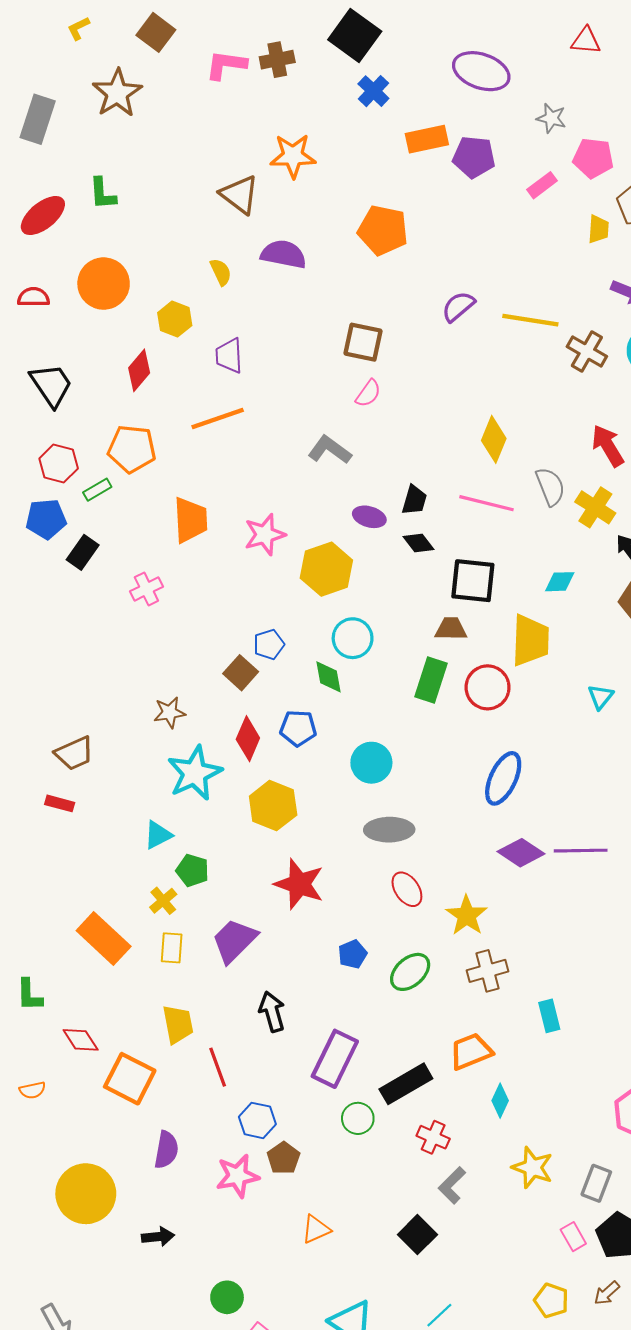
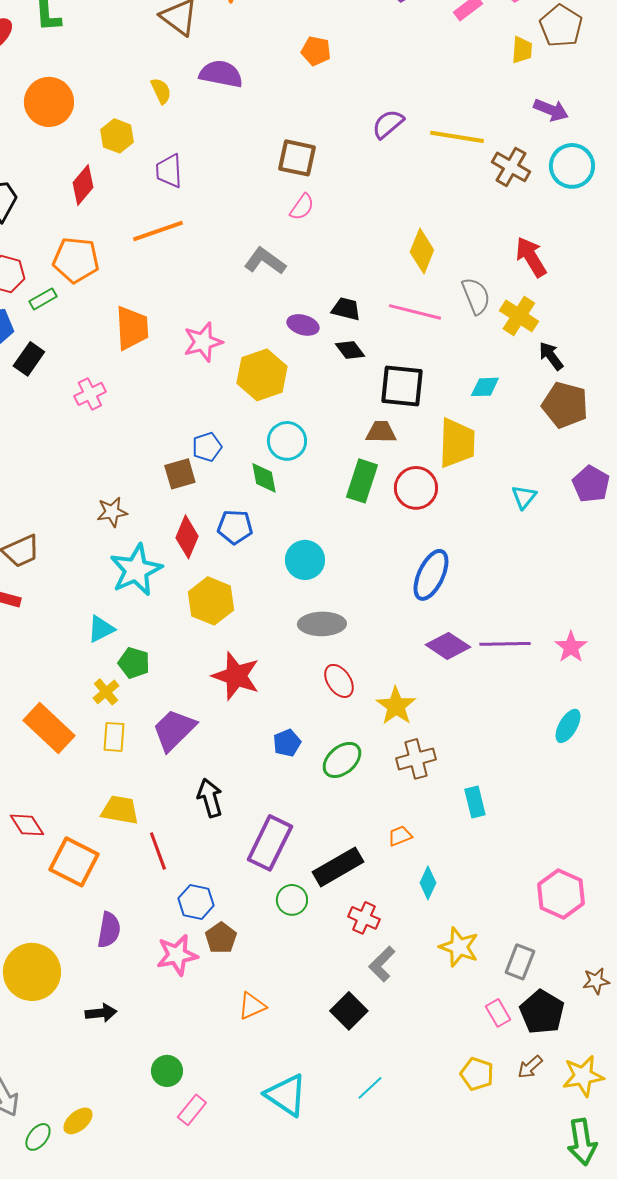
orange pentagon: (383, 230) -> (316, 51), size x0.6
black trapezoid: (414, 500) -> (346, 309), turned -92
brown square: (241, 673) -> (180, 474), turned 32
yellow trapezoid: (178, 1024) -> (120, 810), turned -69
orange trapezoid: (471, 1051) -> (400, 836), size x0.6

